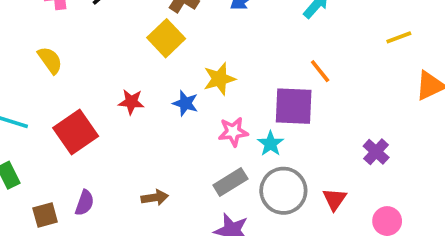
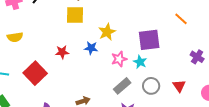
yellow square: (166, 38) -> (75, 15), turned -36
yellow semicircle: (50, 60) -> (15, 37), turned 126
orange line: (320, 71) -> (181, 19), moved
gray circle: (283, 191) -> (151, 86), size x0.7

